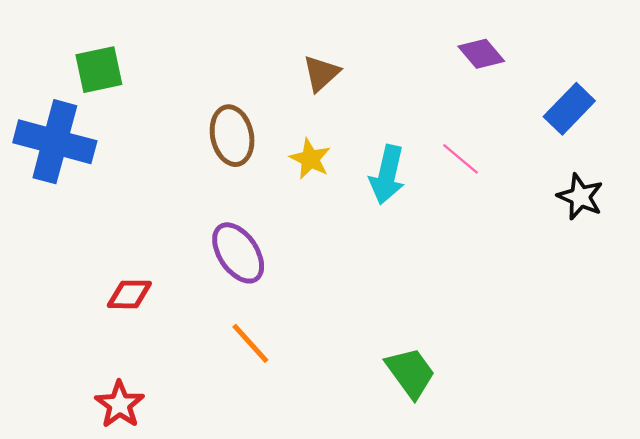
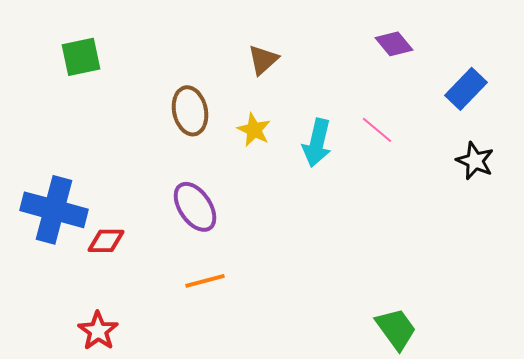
blue cross: (55, 142) -> (54, 210), moved
orange line: (250, 343) -> (205, 281), turned -63
green trapezoid: (410, 373) -> (396, 329), moved

